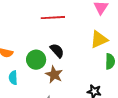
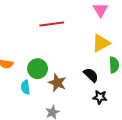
black semicircle: (57, 51) -> (91, 75), moved
cyan semicircle: (13, 78) -> (25, 87), moved

